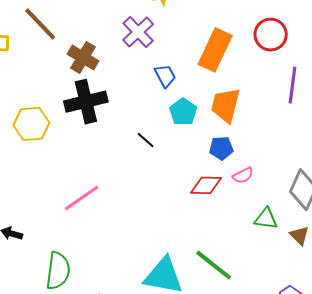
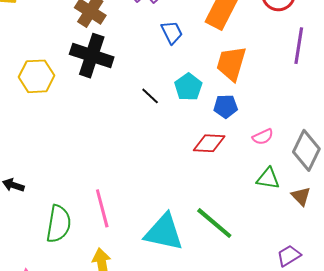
black cross: (86, 102) -> (92, 56), turned 30
cyan pentagon: (183, 112) -> (188, 87), moved
pink semicircle: (243, 175) -> (263, 137), moved
pink line: (82, 198) -> (102, 208), moved, turned -72

